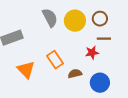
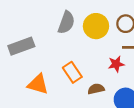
gray semicircle: (50, 18) -> (66, 23), turned 48
orange triangle: (26, 70) -> (38, 84), turned -30

